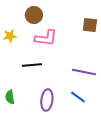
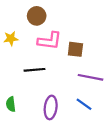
brown square: (90, 25) -> (75, 49), moved

